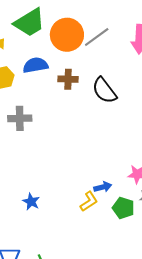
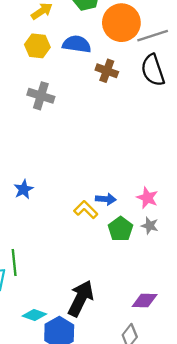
black semicircle: (104, 90) -> (153, 70), moved
yellow L-shape: (89, 201) -> (86, 210), turned -120

